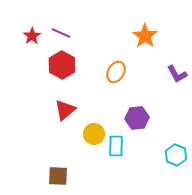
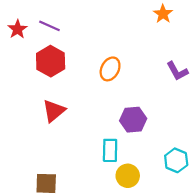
orange star: (145, 36) -> (163, 14), moved, size x0.7
yellow circle: (94, 134) -> (128, 176), moved

